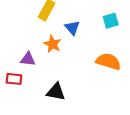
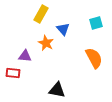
orange semicircle: (108, 61) -> (94, 58), turned 45
black triangle: (56, 92) -> (57, 90), moved

